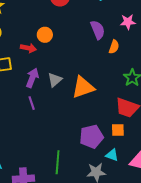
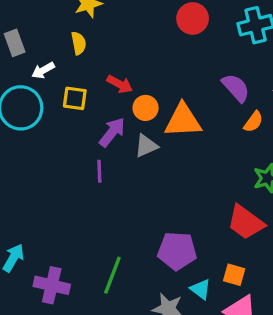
purple semicircle: (98, 30) -> (236, 88), turned -36
orange circle: (45, 35) -> (146, 108), moved
orange triangle: (83, 87) -> (183, 120), moved
orange square: (118, 130) -> (234, 275), moved

